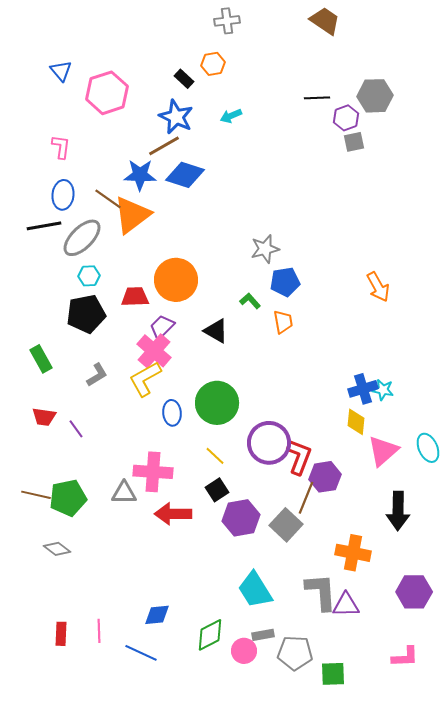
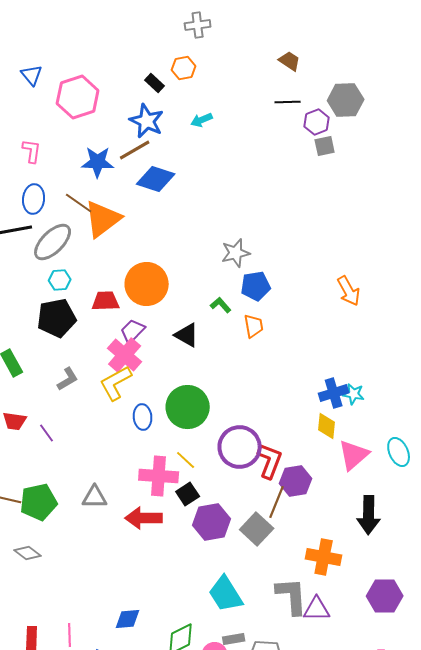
brown trapezoid: (325, 21) -> (290, 61), moved, size x0.7
blue star: (140, 175) -> (98, 162), moved
pink cross: (153, 472) -> (159, 476), moved

